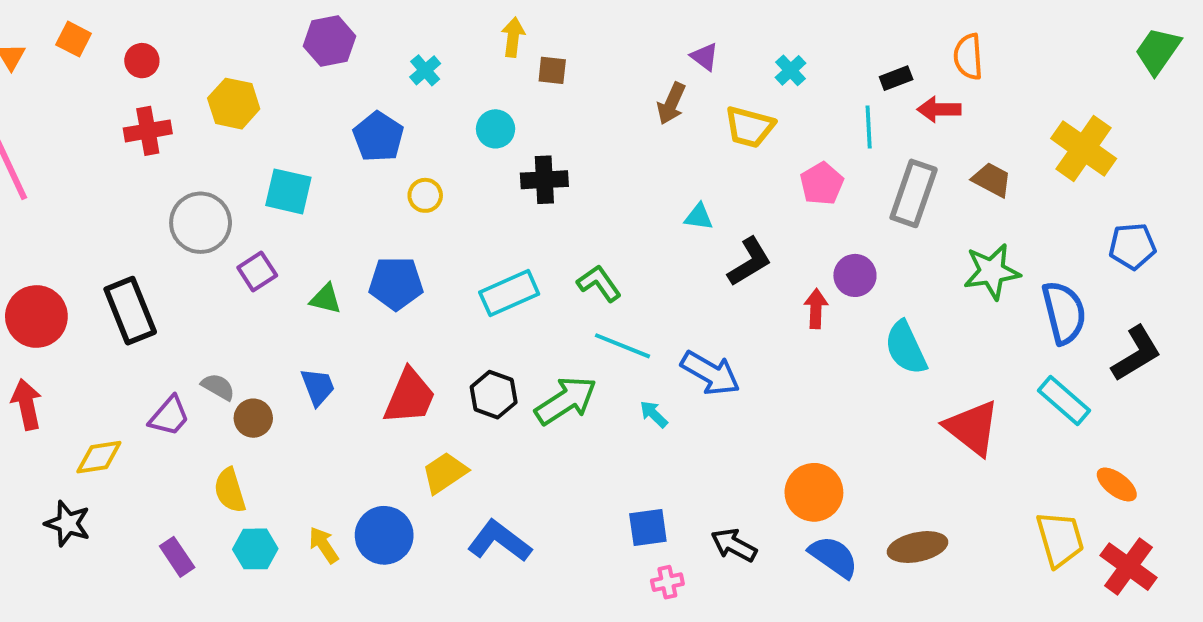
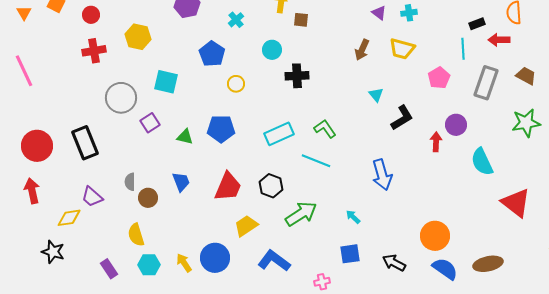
cyan cross: (791, 70) -> (409, 13), moved, turned 35
brown arrow: (671, 104) -> (362, 50), moved
cyan triangle: (699, 217) -> (376, 95), turned 42
cyan line: (623, 346) -> (316, 161), moved
blue arrow: (710, 373) -> (382, 175), turned 44
gray semicircle: (218, 387) -> (130, 182), turned -120
green arrow: (566, 400) -> (301, 214), moved
cyan arrow: (654, 414) -> (353, 217), moved
purple trapezoid: (169, 416) -> (92, 197), moved, turned 90
pink cross: (667, 582) -> (322, 282), moved

